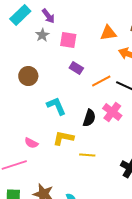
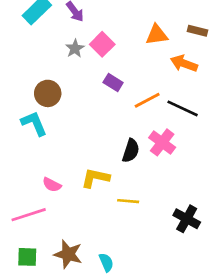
gray star: (42, 35) -> (75, 48), moved
pink square: (68, 40) -> (102, 44), turned 36
cyan L-shape: (56, 106) -> (34, 123), moved

